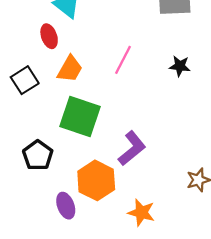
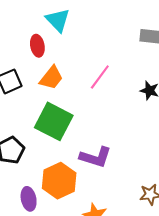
purple L-shape: (132, 148) -> (96, 157), turned 48

